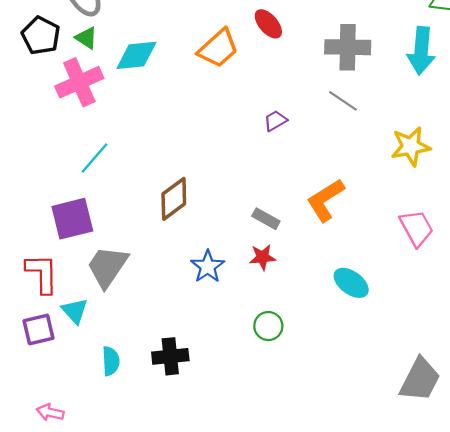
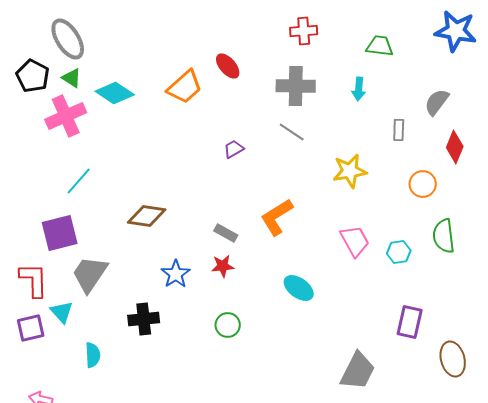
cyan arrow: (421, 51) -> (359, 89), size x0.6
cyan diamond: (136, 55) -> (115, 93), turned 39
brown diamond: (174, 199) -> (147, 216), turned 45
black cross: (170, 356) -> (144, 319), moved

